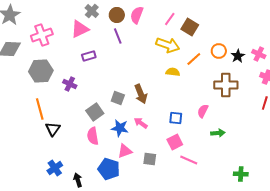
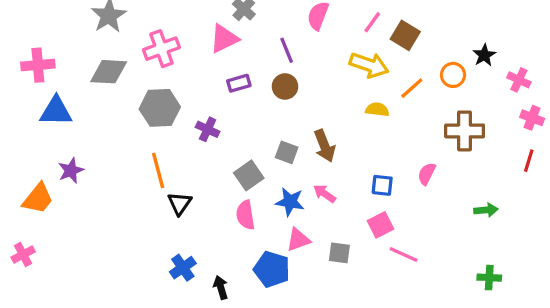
brown circle: (117, 15) -> (285, 86), moved
black star: (238, 56) -> (484, 55), moved
green arrow: (218, 133) -> (486, 210), moved

